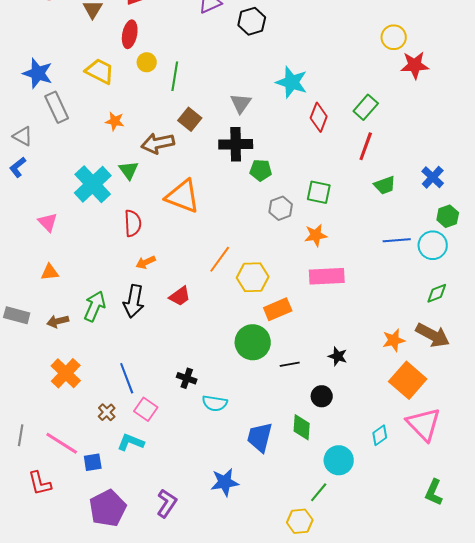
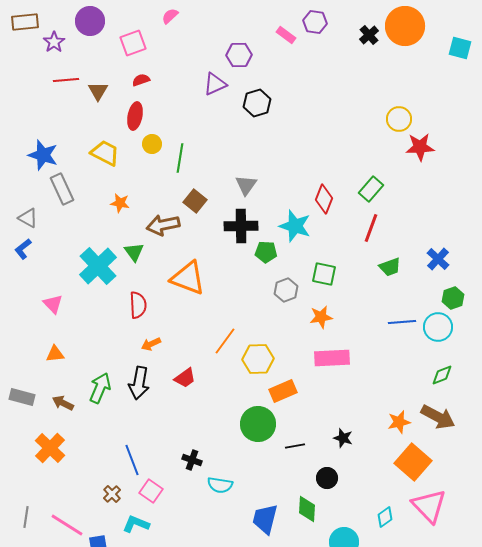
cyan star: (292, 82) -> (295, 226), moved
brown arrow: (58, 321) -> (63, 403), turned 40
orange cross: (66, 373) -> (50, 448), moved

